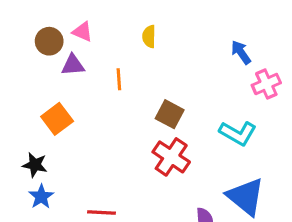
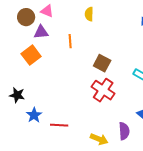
orange square: (57, 119) -> (31, 55), moved
blue star: (41, 197) -> (34, 115), moved

